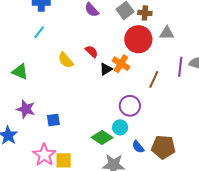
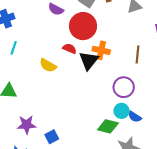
red circle: (138, 39) -> (83, 26), moved
black triangle: (106, 69) -> (89, 61), size x1.5
blue square: (53, 120) -> (52, 137), moved
blue semicircle: (138, 147) -> (135, 117), moved

